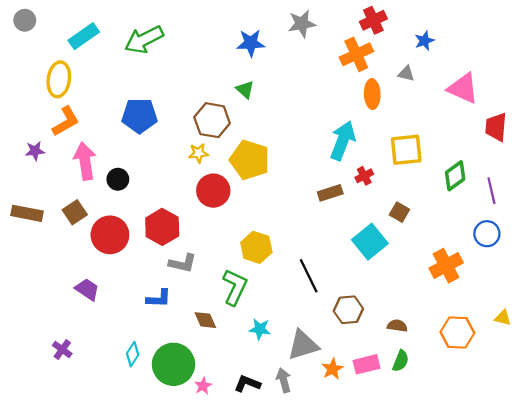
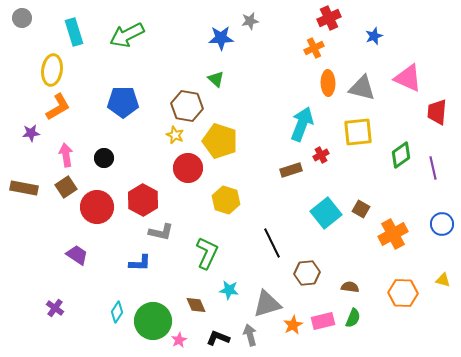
gray star: (302, 24) -> (250, 21), moved, size x0.7
cyan rectangle: (84, 36) -> (74, 32), turned -72
orange cross: (356, 54) -> (314, 48), size x0.7
gray triangle: (406, 74) -> (362, 88), moved, size x1.8
yellow star: (198, 153) -> (175, 135), turned 30
pink arrow: (85, 161) -> (66, 155), moved, size x0.7
brown square: (399, 212) -> (361, 209), moved
blue circle: (487, 234) -> (442, 224), moved
yellow hexagon: (256, 247) -> (226, 200), moved
brown diamond: (205, 320) -> (196, 305), moved

